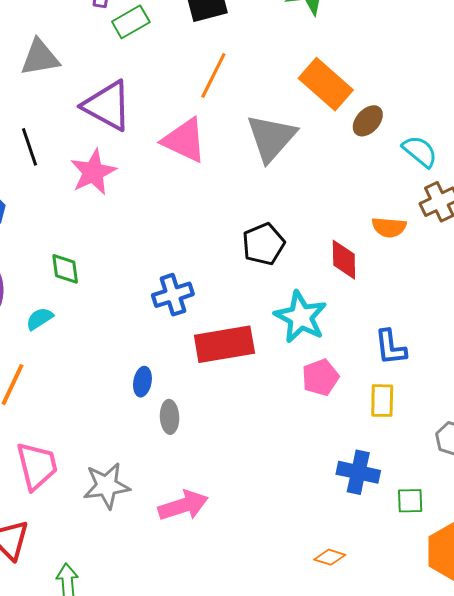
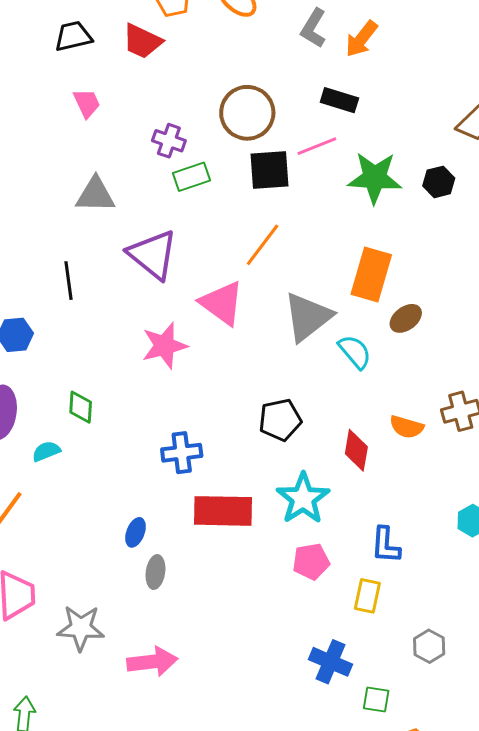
orange rectangle: (326, 84) -> (371, 274), turned 54
cyan semicircle: (420, 151) -> (355, 352), moved
pink star: (93, 172) -> (164, 346), moved

